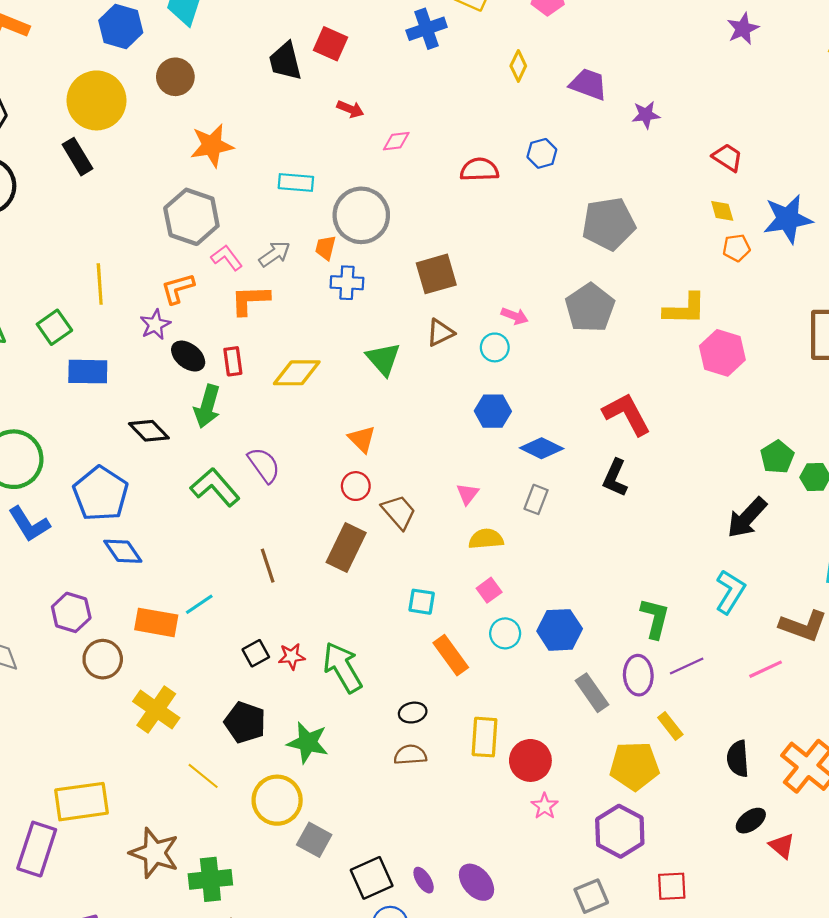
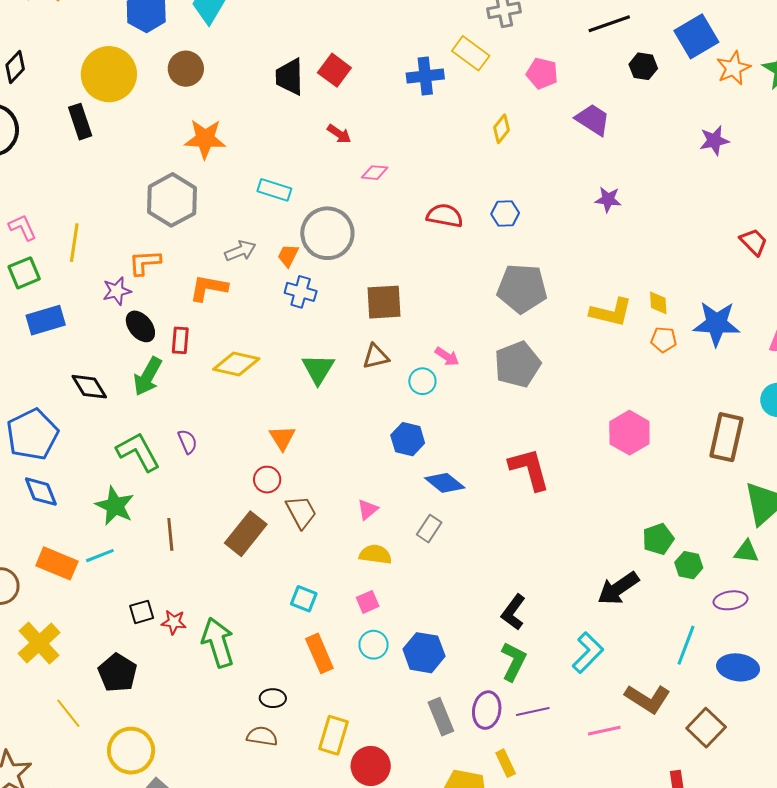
purple trapezoid: (588, 84) -> (593, 120), moved
red trapezoid: (727, 157) -> (754, 242), moved
gray pentagon: (609, 224) -> (522, 288), moved
pink L-shape: (227, 258) -> (23, 227), moved
yellow L-shape: (685, 309) -> (611, 312), moved
blue rectangle: (88, 372) -> (46, 320), turned -30
purple semicircle: (264, 465) -> (187, 442), size x0.7
black L-shape: (615, 478) -> (513, 612), moved
green star: (308, 743) -> (115, 506), moved

